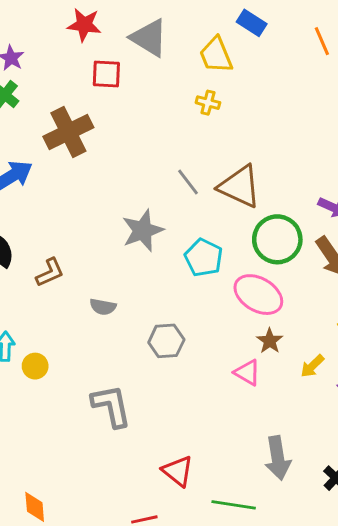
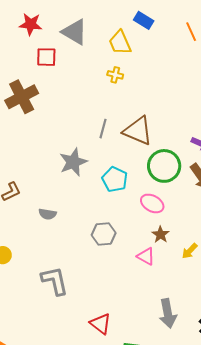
gray line: (188, 182) -> (103, 129), turned 54
pink ellipse: (258, 295) -> (152, 203), size x0.7
gray hexagon: (166, 341) -> (104, 234), moved

